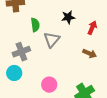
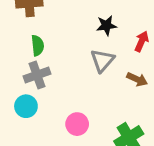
green semicircle: (35, 25) -> (38, 45), moved
gray triangle: (52, 40) -> (102, 60), moved

